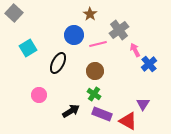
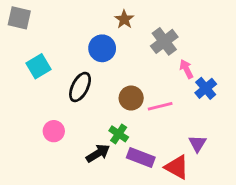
gray square: (14, 13) -> (19, 18), turned -30
pink line: (98, 44) -> (160, 106), moved
green cross: (94, 94) -> (119, 134), moved

